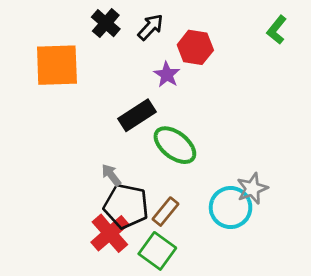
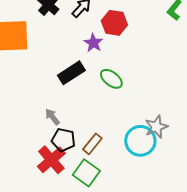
green ellipse: (175, 145) -> (111, 79), moved, size x0.7
black pentagon: (126, 206) -> (63, 140), size x0.7

